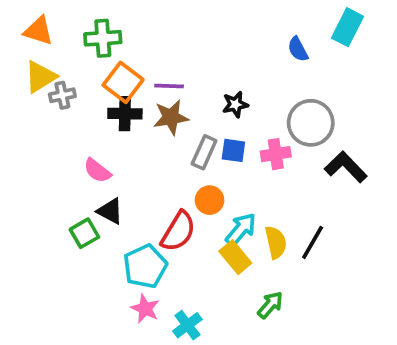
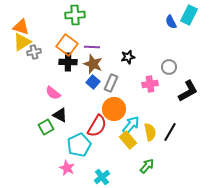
orange triangle: (38, 31) -> (21, 27), moved
green cross: (103, 38) -> (75, 15), moved
blue semicircle: (298, 49) -> (171, 22), moved
brown star: (171, 117) -> (93, 64), turned 30
gray circle: (311, 123) -> (169, 67), size x0.6
blue square: (233, 150) -> (93, 82), moved, turned 32
black L-shape: (346, 167) -> (188, 91), turned 105
orange circle: (210, 200) -> (114, 109), size x1.5
pink star: (145, 309) -> (67, 168), moved

